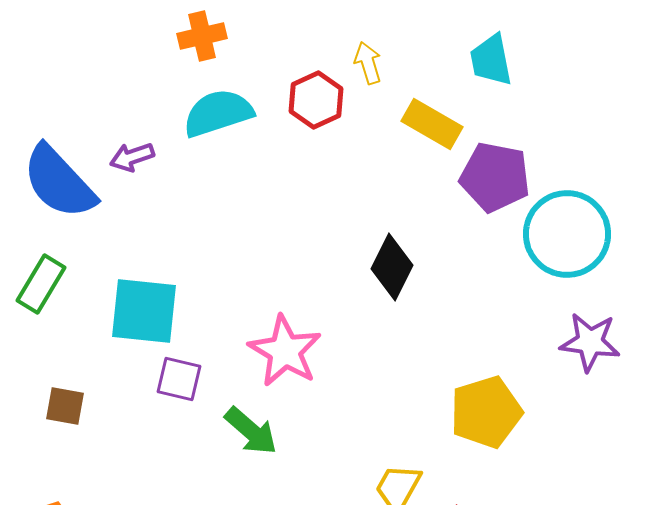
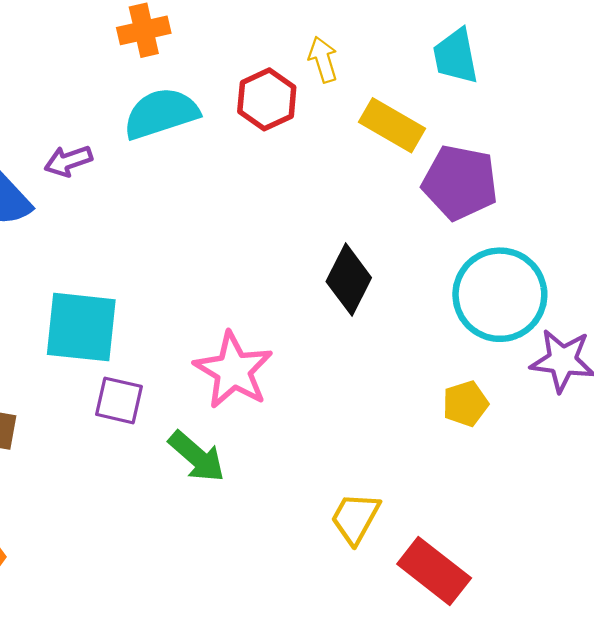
cyan circle: (567, 234) -> (500, 295), moved
yellow pentagon: (486, 412) -> (465, 404), moved, size x0.6

